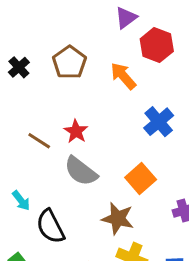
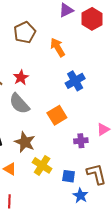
red hexagon: (157, 45) -> (92, 19), moved
brown star: (118, 218) -> (25, 142), moved

